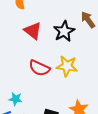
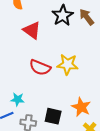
black star: (64, 31) -> (63, 15), moved

